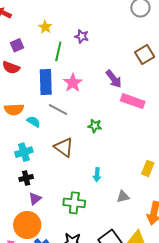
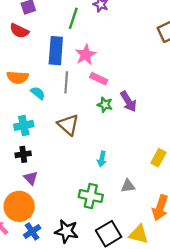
purple arrow: (114, 79) -> (128, 102), moved
pink rectangle: (133, 101) -> (99, 79), moved, size x0.7
gray line: (58, 109) -> (66, 82), turned 60
purple triangle: (35, 199) -> (31, 178), turned -40
green cross: (74, 203) -> (91, 196), moved

